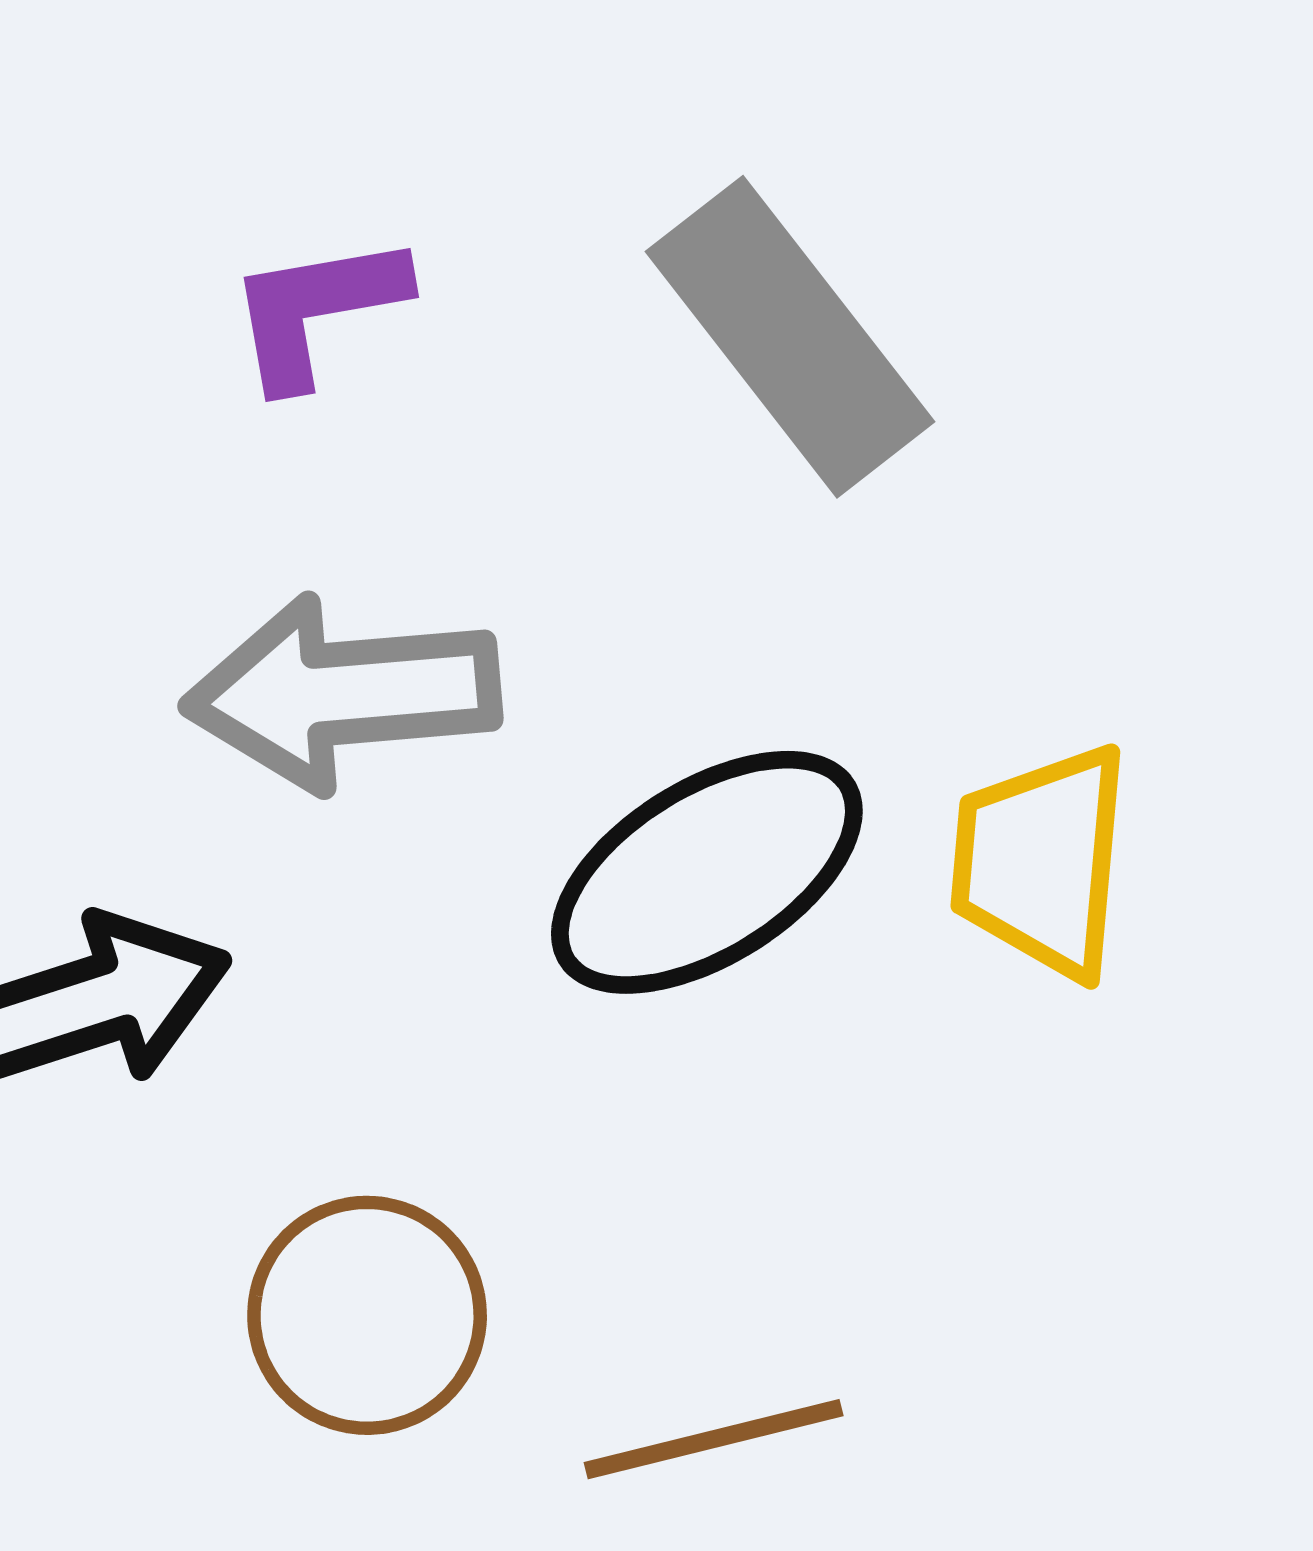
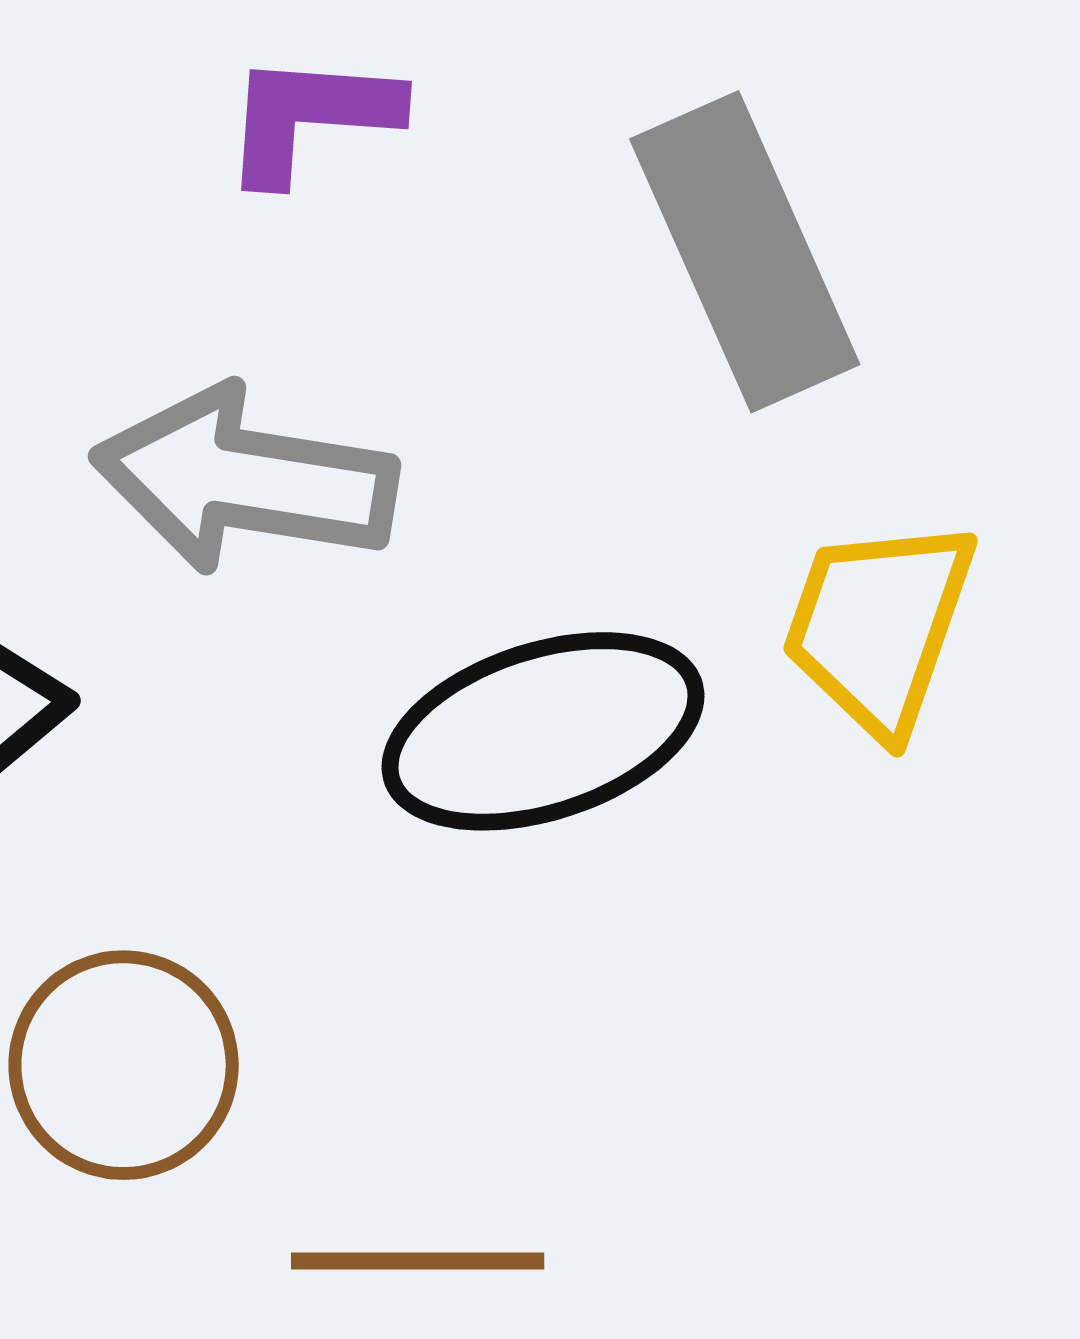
yellow trapezoid: (1041, 861) -> (879, 626), moved

